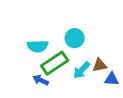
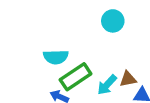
cyan circle: (75, 38) -> (113, 21), moved

